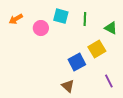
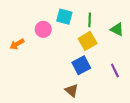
orange arrow: (16, 19) -> (17, 44), moved
yellow square: (97, 49) -> (88, 41), moved
purple line: (109, 81) -> (115, 70), moved

